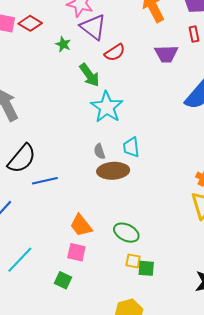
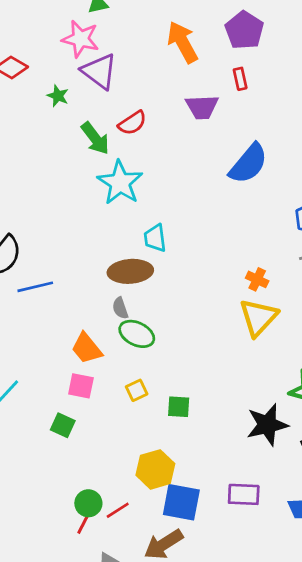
red semicircle: (115, 53) -> (132, 123), moved
gray semicircle: (99, 151) -> (120, 308), moved
green ellipse: (126, 233) -> (137, 334), moved
yellow square: (133, 261) -> (137, 390), moved, turned -35

